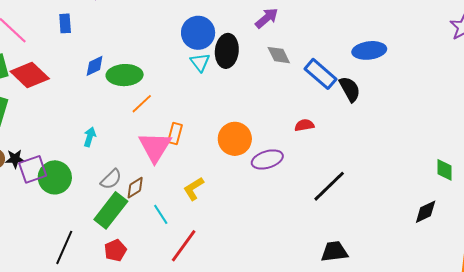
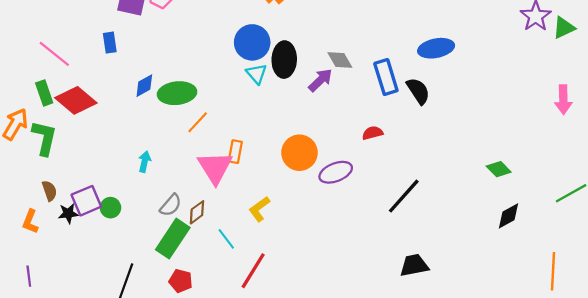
purple arrow: (267, 18) -> (320, 80), moved
blue rectangle: (321, 74) -> (386, 77), turned 36
black star: (15, 159) -> (68, 213), moved
green diamond: (445, 170) -> (499, 169), moved, turned -40
green circle: (55, 177) -> (110, 208), size x0.6
red pentagon: (115, 250) -> (181, 281), turned -30

